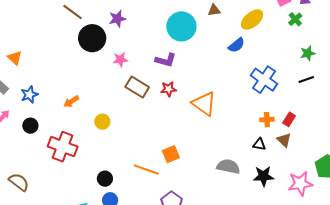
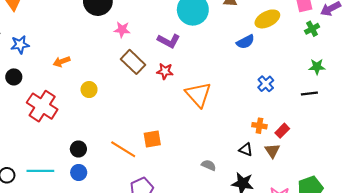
blue cross: (264, 80) -> (266, 84), size x0.6
gray semicircle: (228, 167) -> (209, 165), size x0.6

